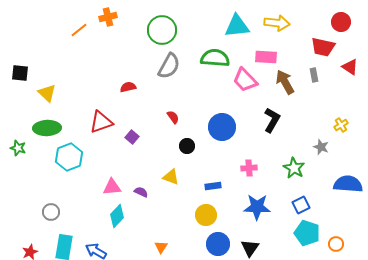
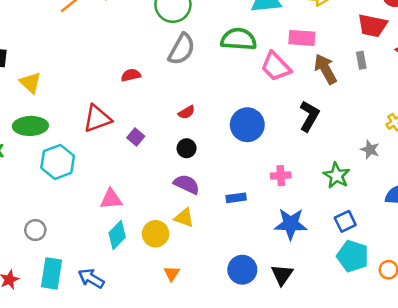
red semicircle: (173, 117) -> (187, 112), turned 96
black circle: (187, 146) -> (187, 148), moved
yellow triangle: (171, 177) -> (184, 218), moved
purple semicircle: (141, 192) -> (187, 184), moved, size x1.5
yellow circle: (206, 215) -> (156, 234), moved

